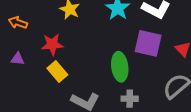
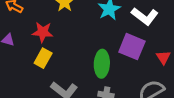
yellow rectangle: (57, 72) -> (43, 58), turned 60

